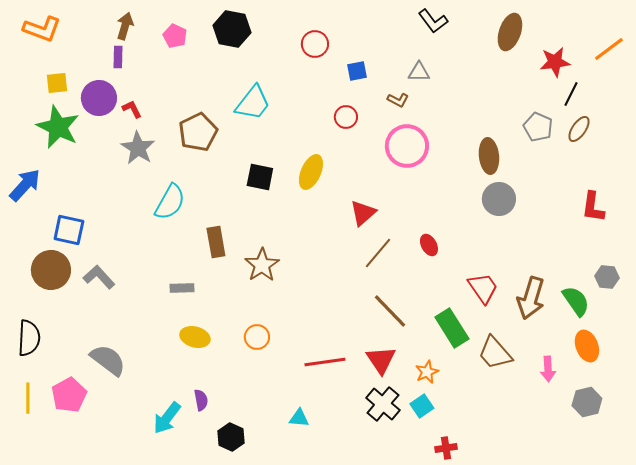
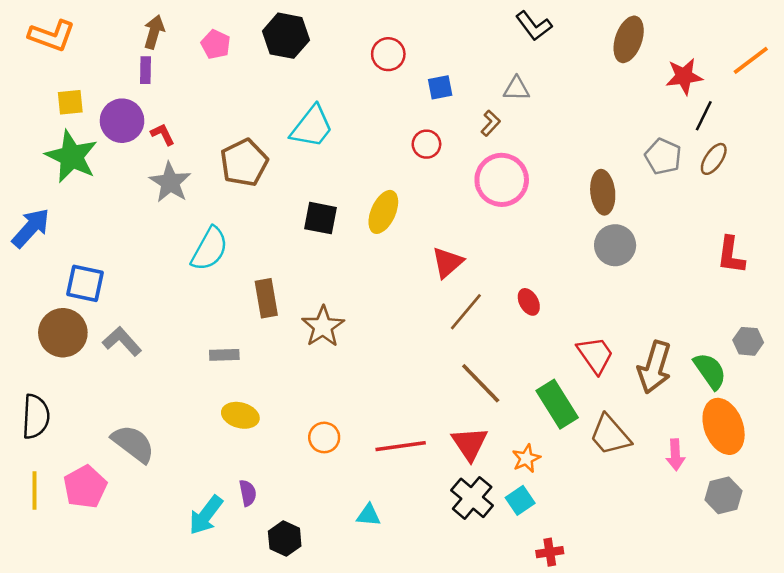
brown L-shape: (398, 100) -> (491, 123), turned -75
orange circle: (257, 337) -> (324, 437), moved
orange ellipse: (587, 346) -> (724, 426), size x1.4

